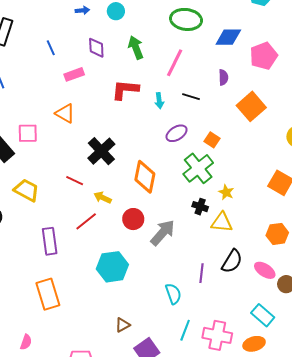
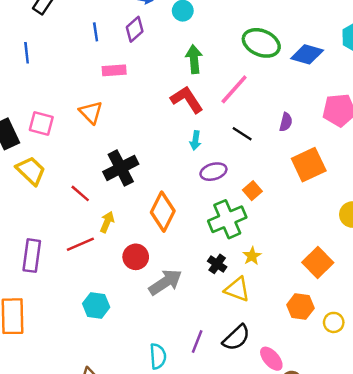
blue diamond: (228, 37) -> (307, 54), moved
purple diamond: (96, 48) -> (135, 29), moved, turned 35
red L-shape: (125, 90) -> (187, 100), moved, turned 36
cyan arrow: (159, 101) -> (195, 140), moved
yellow trapezoid: (27, 190) -> (31, 171), moved
yellow arrow: (103, 198) -> (107, 222), turned 72
orange hexagon: (277, 234) -> (300, 306), moved
cyan hexagon: (112, 267) -> (96, 305), size x0.7

